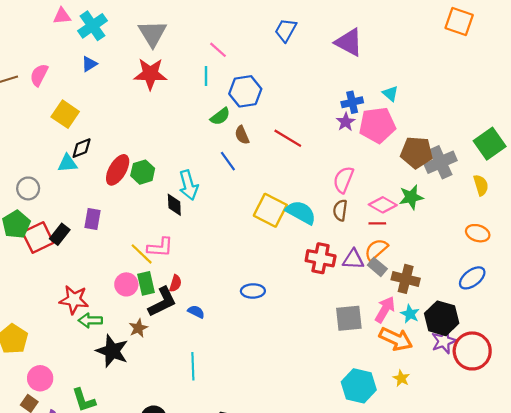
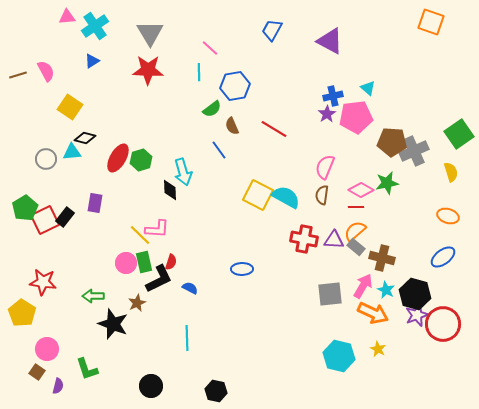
pink semicircle: (39, 75) -> (46, 71), turned 125
black diamond: (82, 148) -> (85, 138), turned 35
gray circle: (28, 188) -> (46, 159), moved
red star: (74, 300) -> (43, 282), moved

